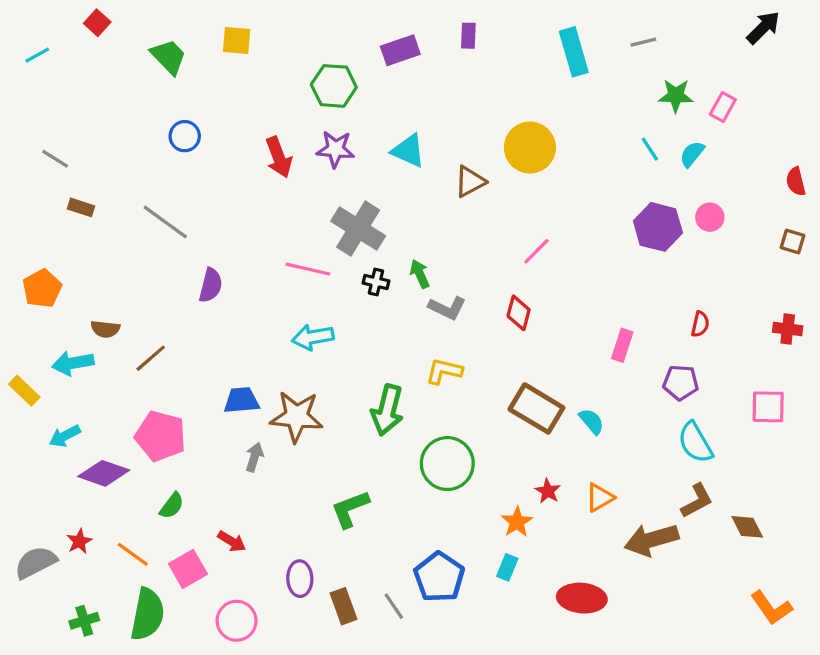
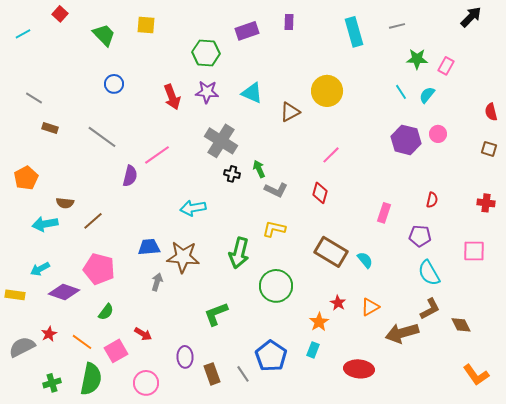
pink line: (308, 269) -> (157, 155), moved, turned -48
yellow rectangle: (24, 391) -> (15, 295), moved, turned -36

